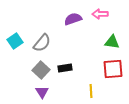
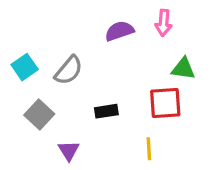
pink arrow: (100, 14) -> (164, 23), turned -84
red square: (113, 69) -> (165, 103), moved
gray square: (41, 70) -> (39, 114), moved

